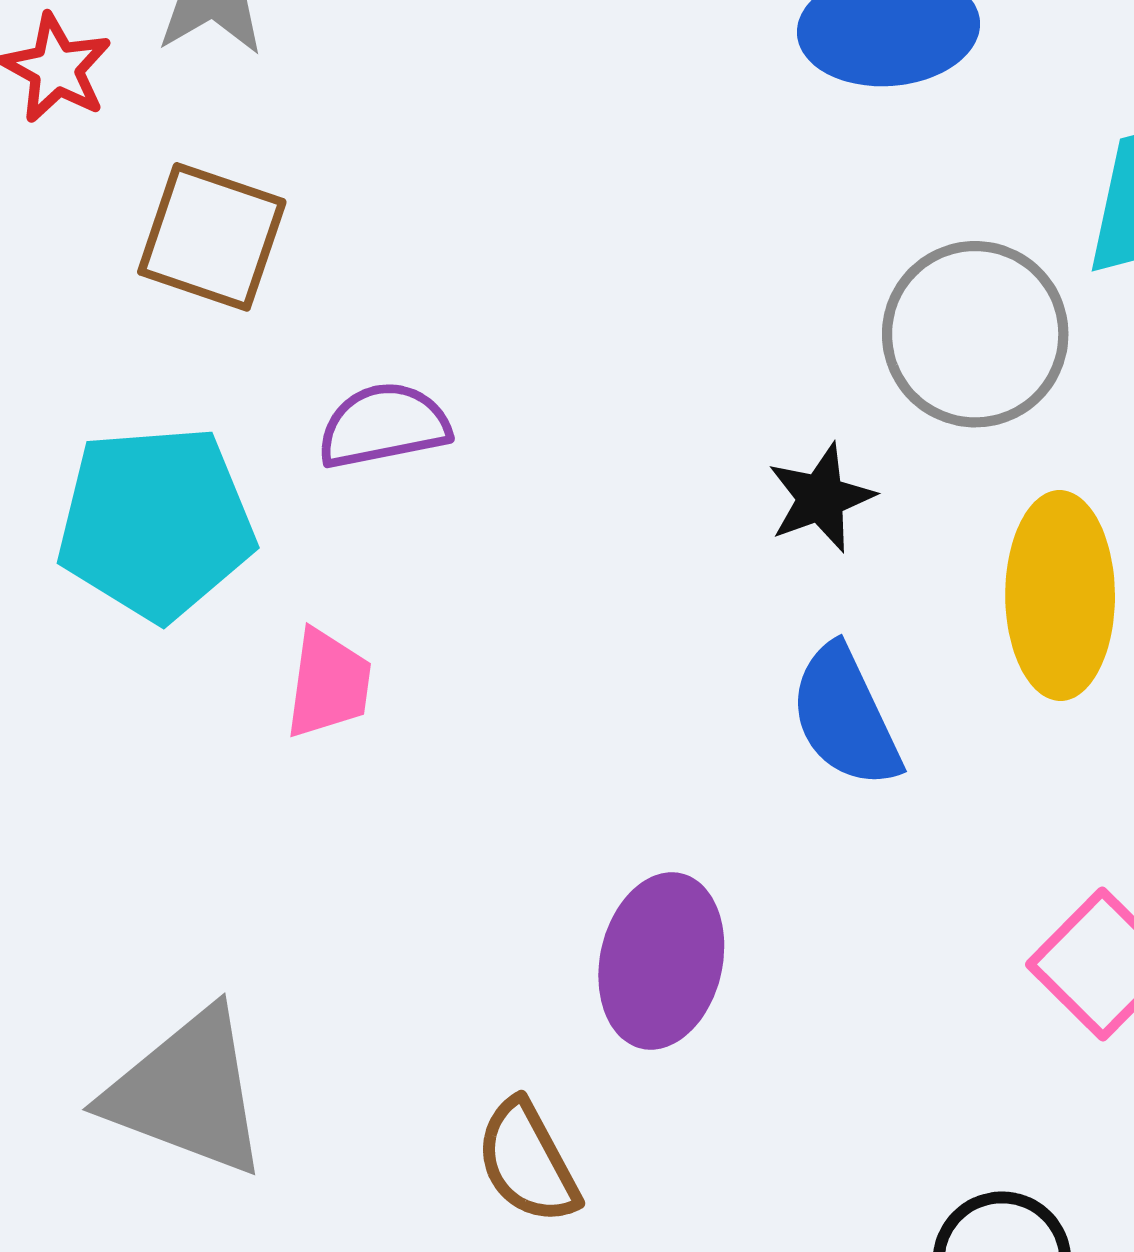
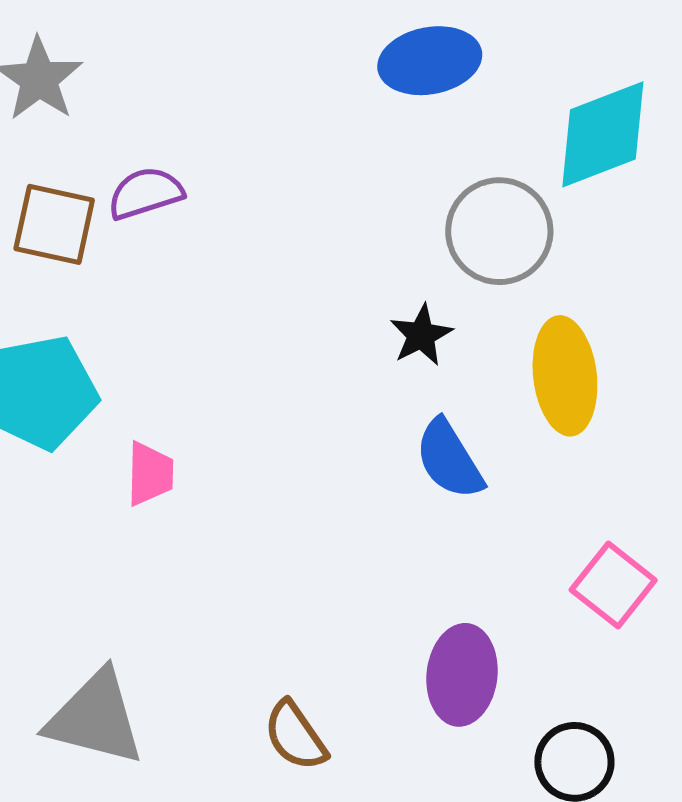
purple semicircle: (384, 425) -> (146, 193), moved
purple ellipse: (661, 961) -> (462, 675), moved

